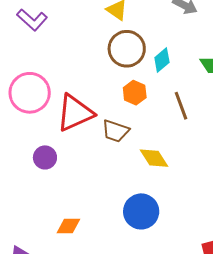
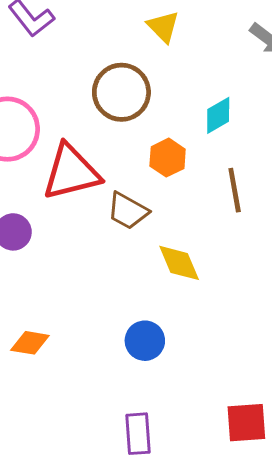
brown circle: (127, 49) -> (121, 92), moved
blue circle: (141, 211) -> (145, 341), size x0.7

